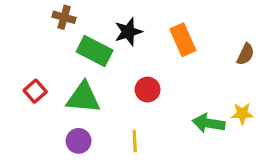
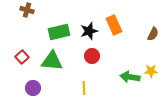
brown cross: (64, 17) -> (27, 10), moved
black star: (128, 32) -> (89, 31), moved
green rectangle: (95, 51) -> (59, 32), turned -40
purple circle: (79, 141) -> (33, 88), moved

